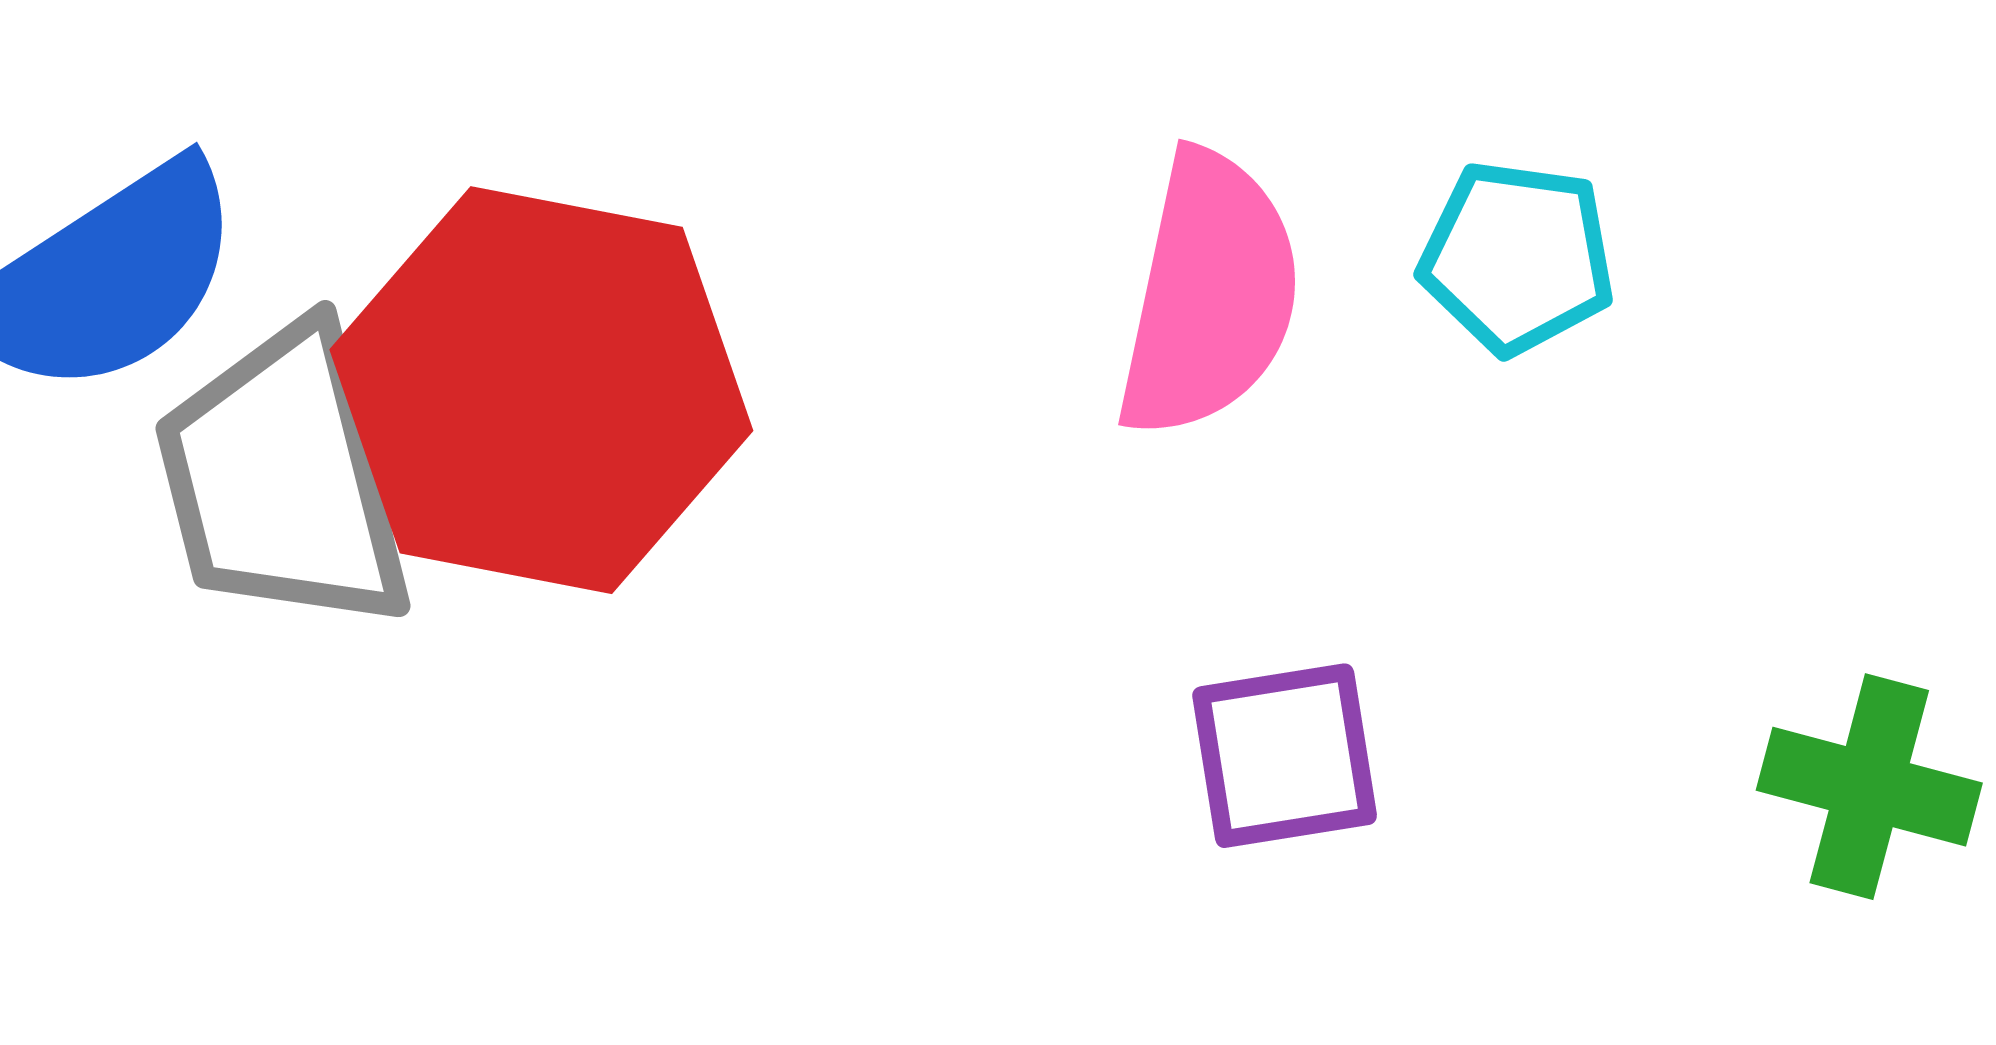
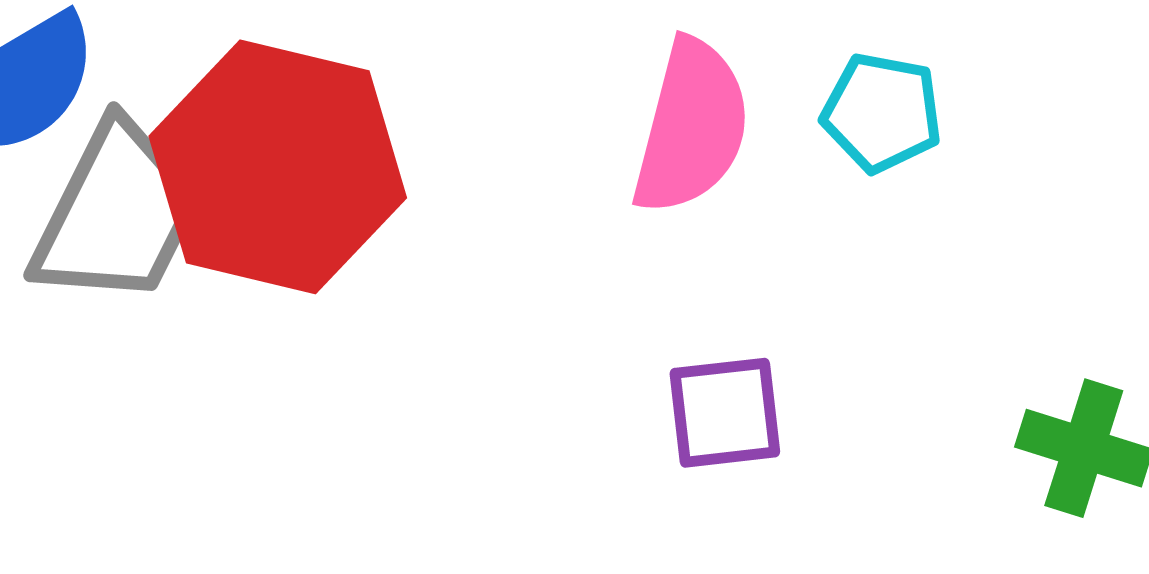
gray trapezoid: (284, 478) -> (117, 214), turned -142

